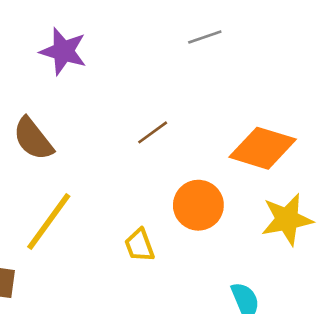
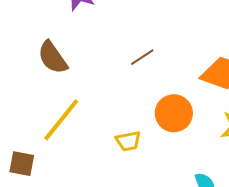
yellow trapezoid: (139, 245) -> (128, 141), turned -84

